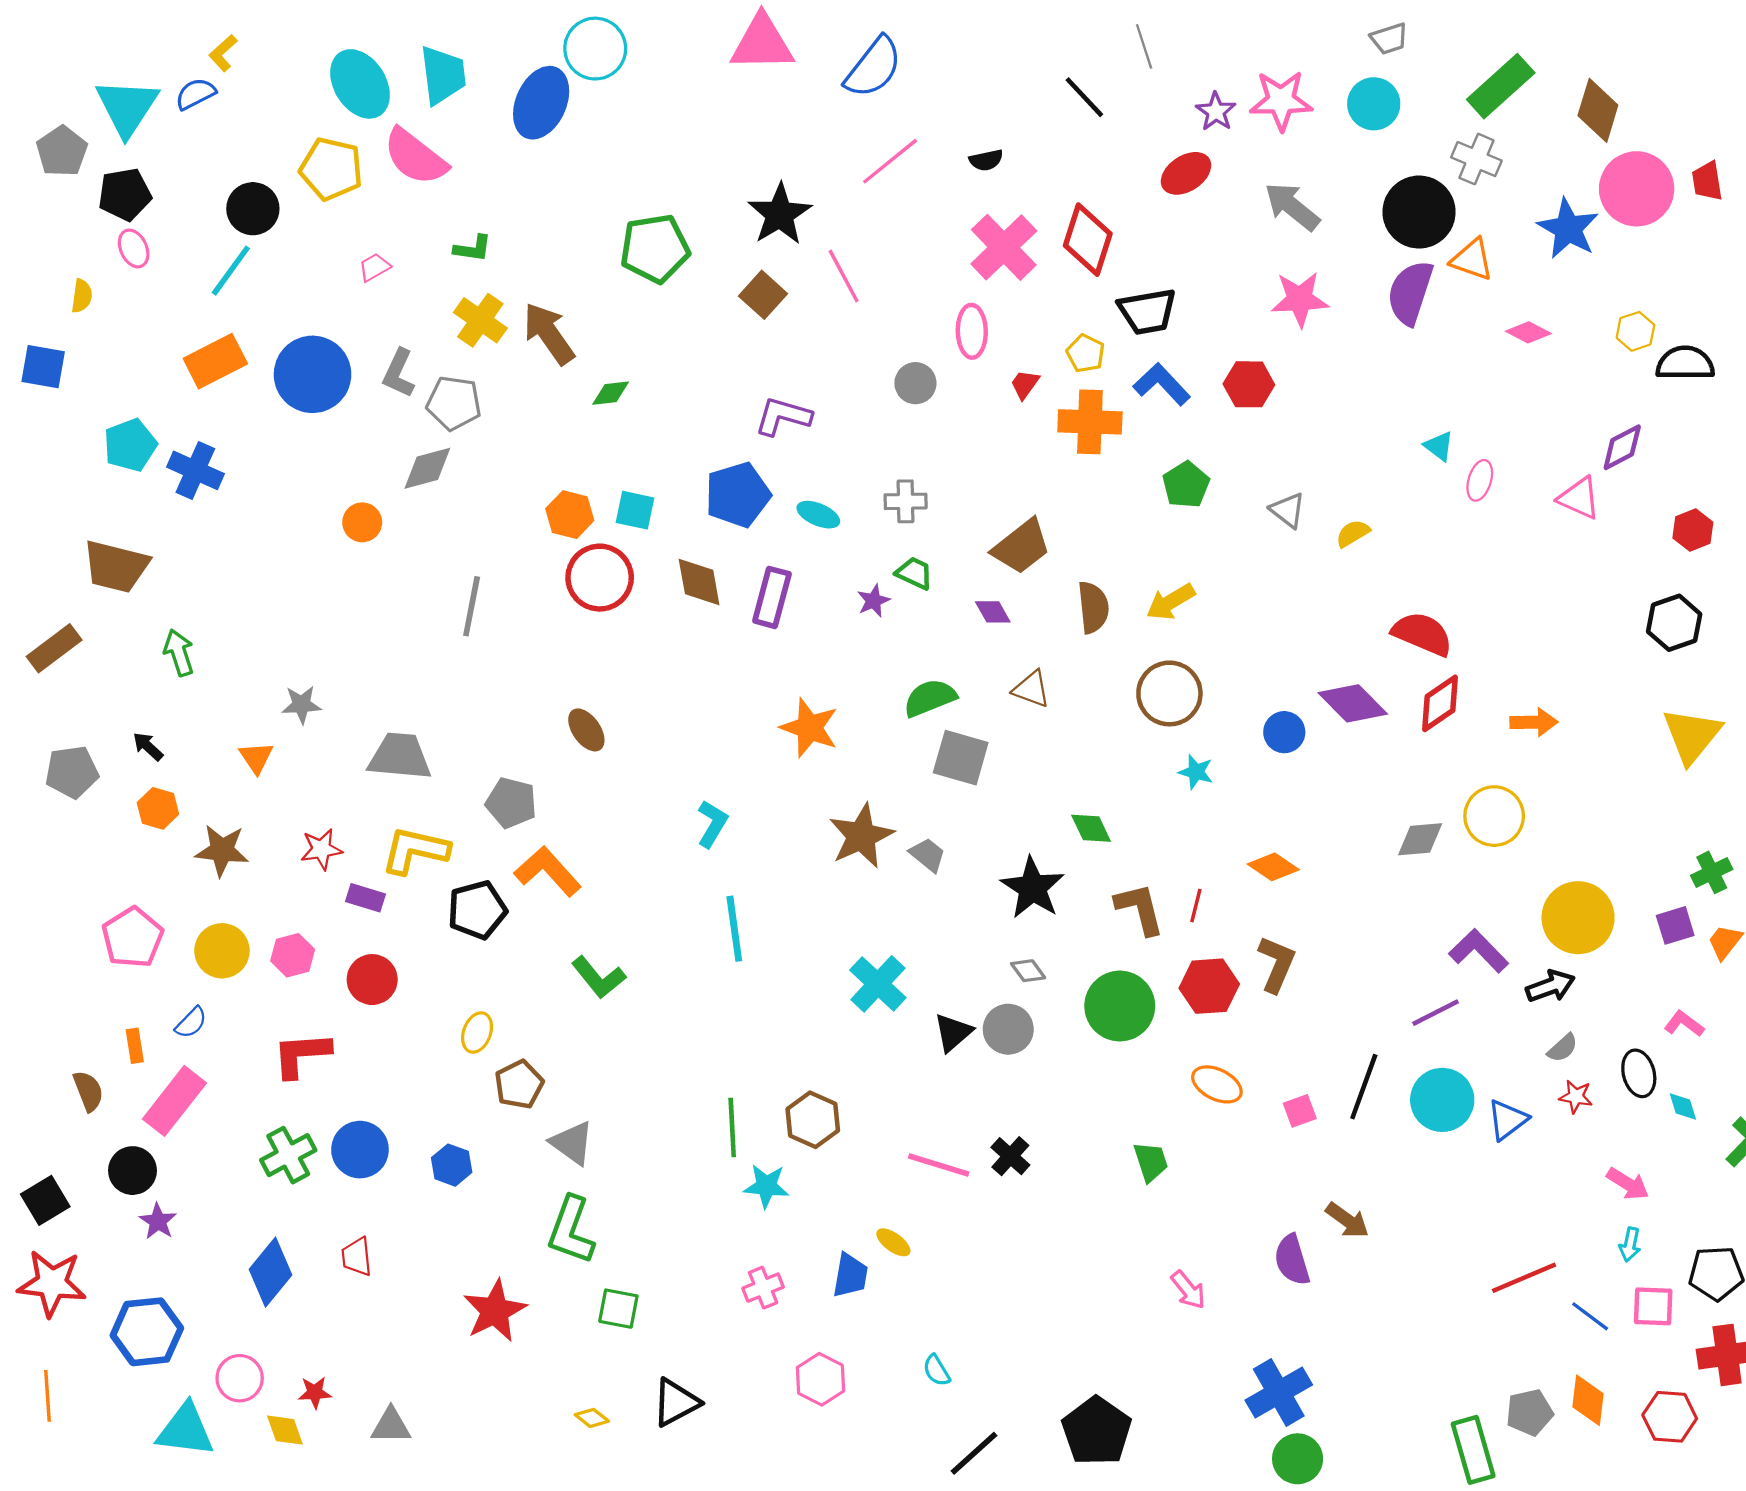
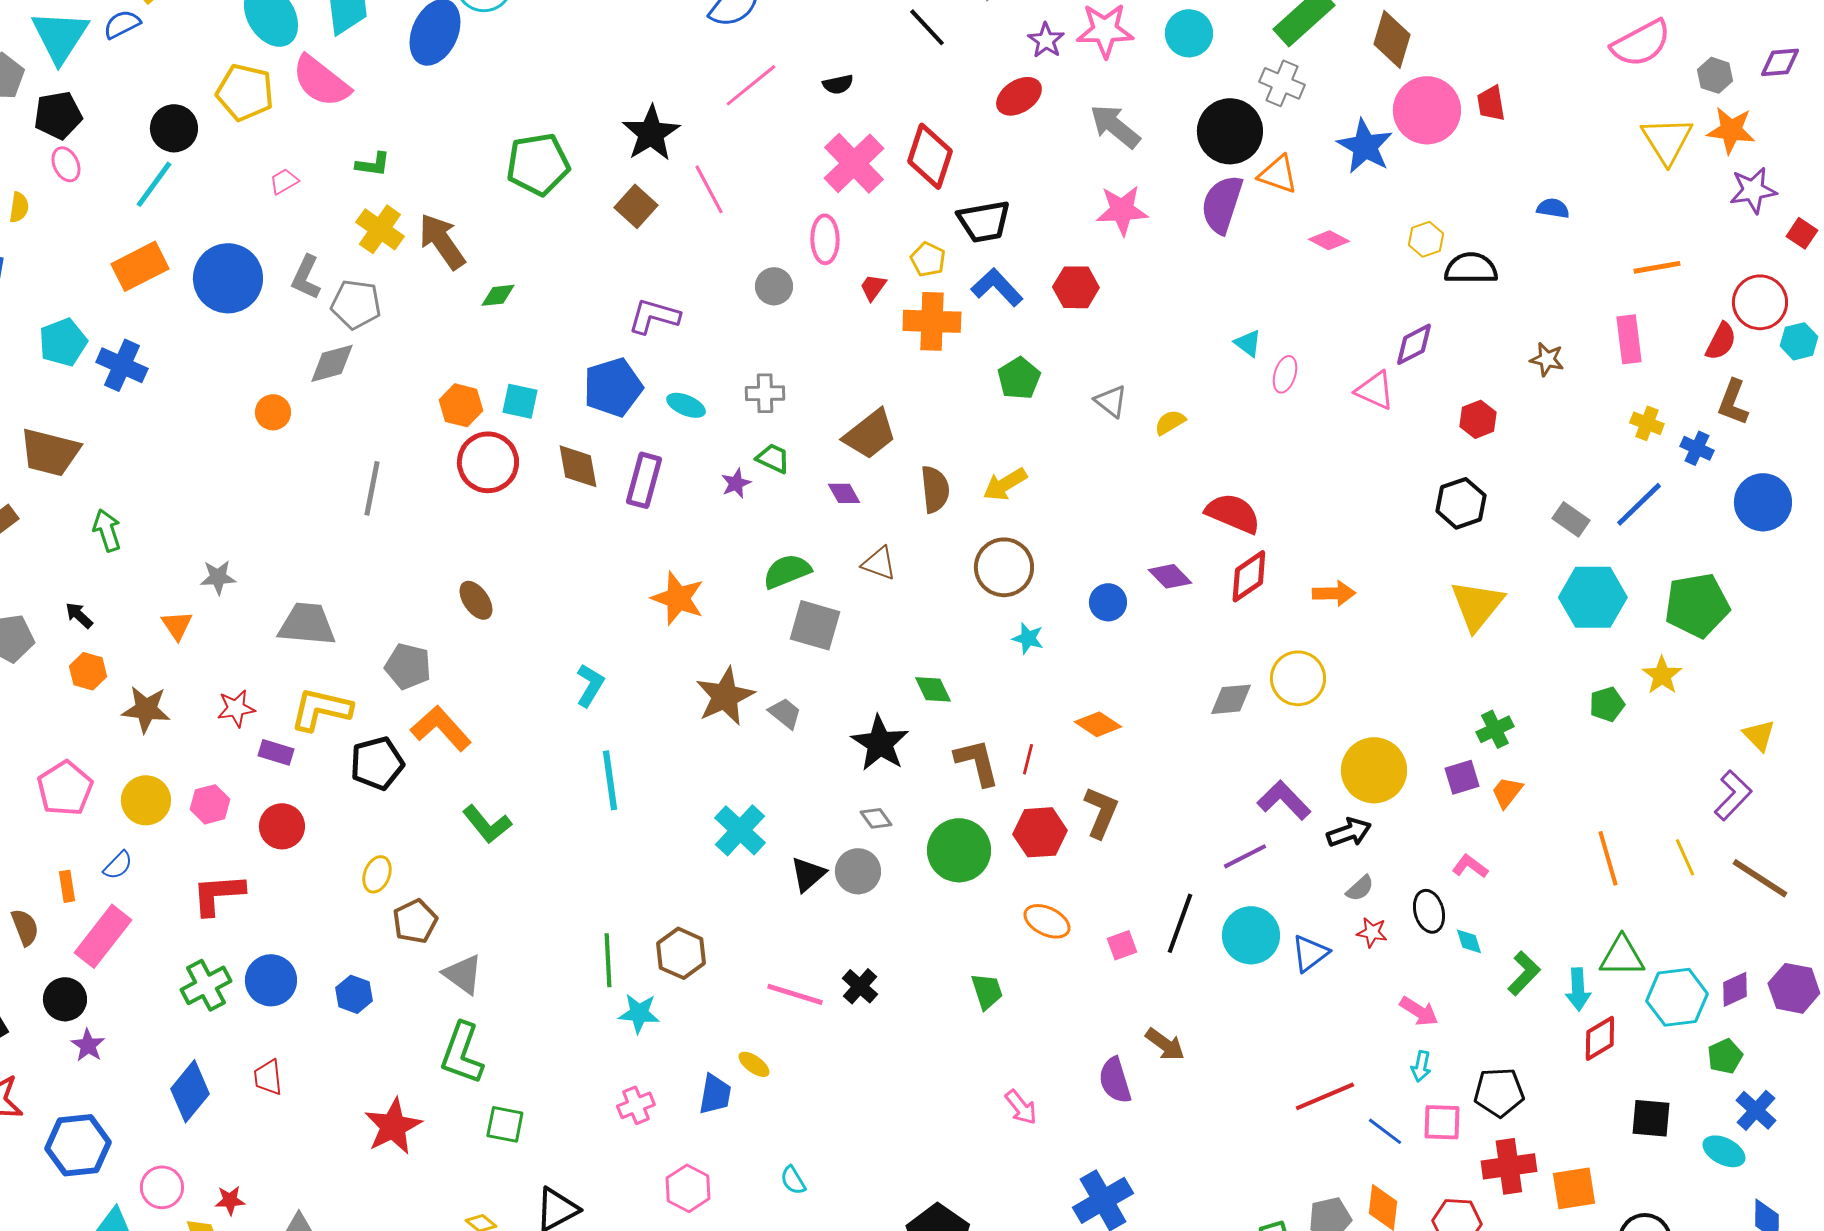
purple diamond: (1353, 703) -> (1170, 576), size x0.7

